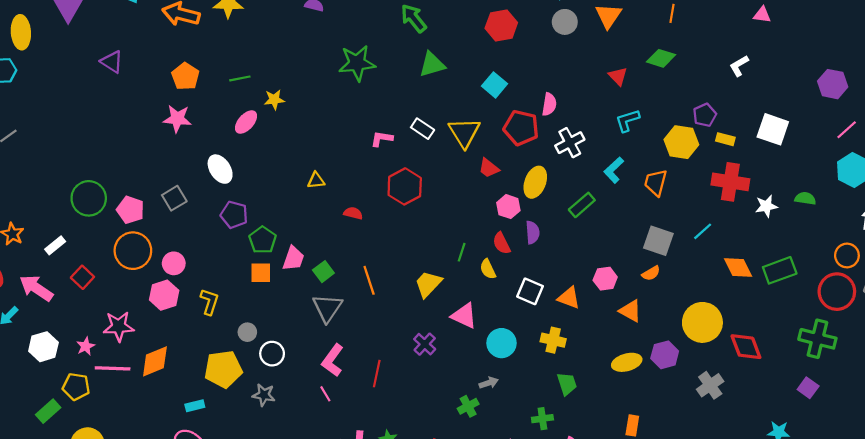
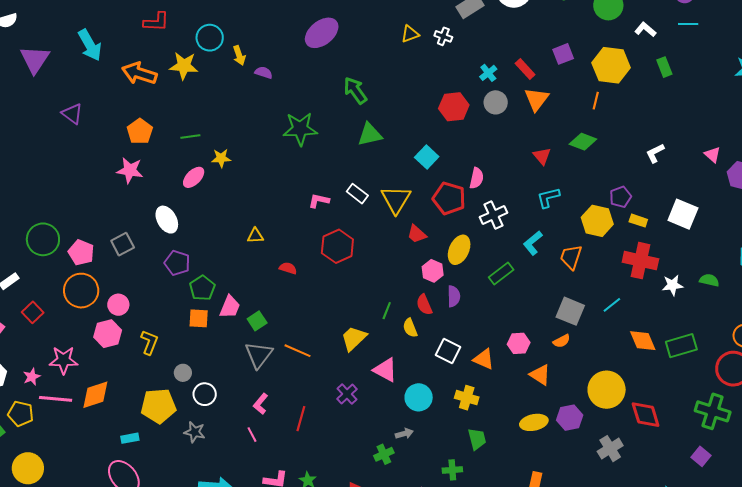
pink triangle: (762, 15) -> (712, 155), moved, turned 30
red hexagon: (501, 25) -> (454, 107), moved
orange line: (369, 280) -> (298, 351), moved, turned -52
pink L-shape: (333, 360) -> (261, 404), size x0.7

